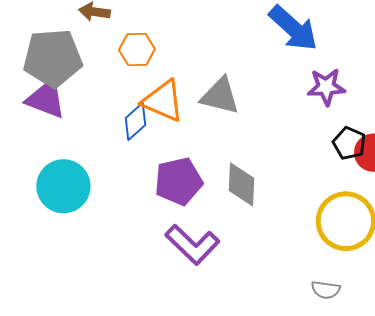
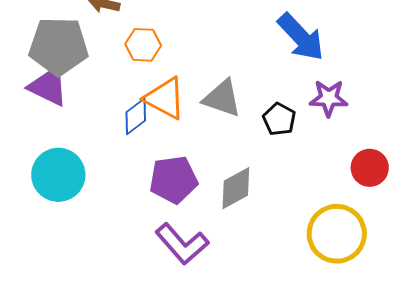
black pentagon: (349, 143) -> (279, 119), moved
gray diamond: (241, 184) -> (236, 188), turned 54

